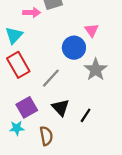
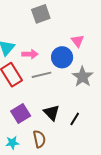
pink arrow: (32, 13) -> (30, 54), moved
gray line: (51, 78) -> (42, 75), moved, turned 36
cyan star: (17, 128) -> (12, 143), moved

